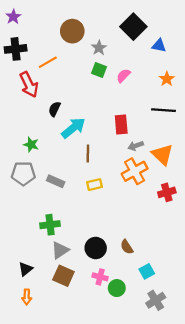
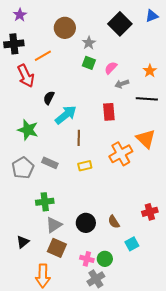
purple star: (13, 17) -> (20, 15), moved
blue triangle: (159, 46) -> (152, 16), moved, turned -32
green star: (31, 145) -> (28, 130), size x1.5
gray arrow: (136, 146) -> (122, 84), moved
gray pentagon: (23, 173) -> (23, 168), moved, turned -30
red cross: (167, 192) -> (150, 212), moved
pink cross: (100, 277) -> (87, 259), moved
orange arrow: (27, 297) -> (43, 276), moved, size x1.6
gray cross: (156, 300) -> (96, 279), moved

